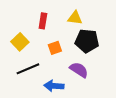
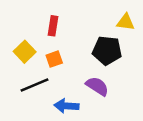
yellow triangle: (75, 18) -> (126, 22), moved
orange square: (55, 48) -> (54, 59), moved

